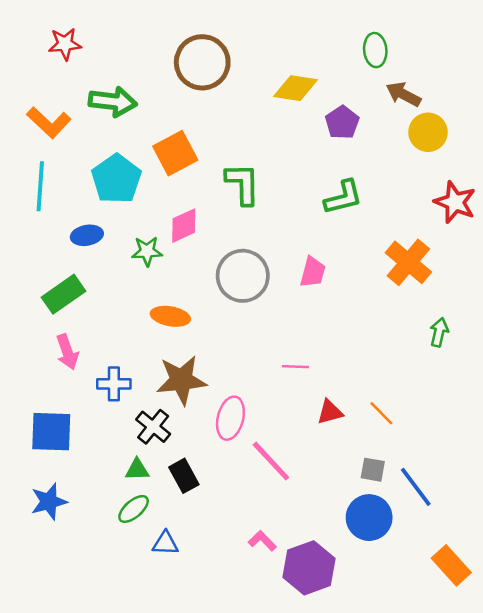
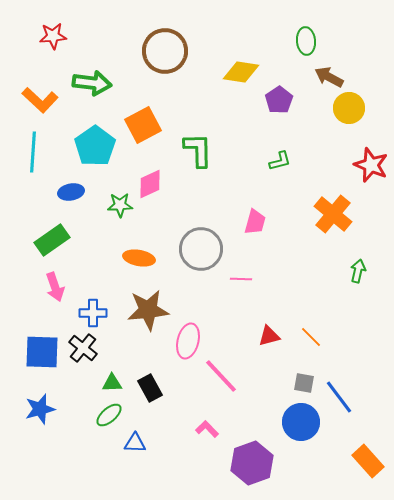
green L-shape: (343, 197) -> (280, 161), size x0.7
gray circle: (243, 276) -> (201, 249), moved
pink line: (295, 367) -> (241, 279), moved
black cross: (153, 427) -> (83, 348), moved
pink L-shape: (262, 541) -> (207, 429), moved

